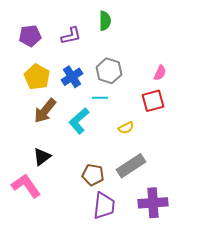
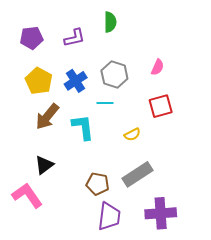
pink semicircle: (160, 73) -> (158, 67), moved
cyan L-shape: (79, 121) -> (83, 127), turned 124

